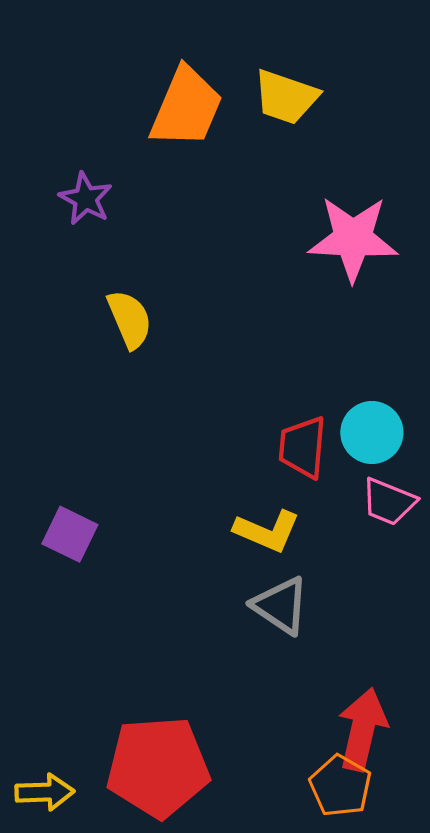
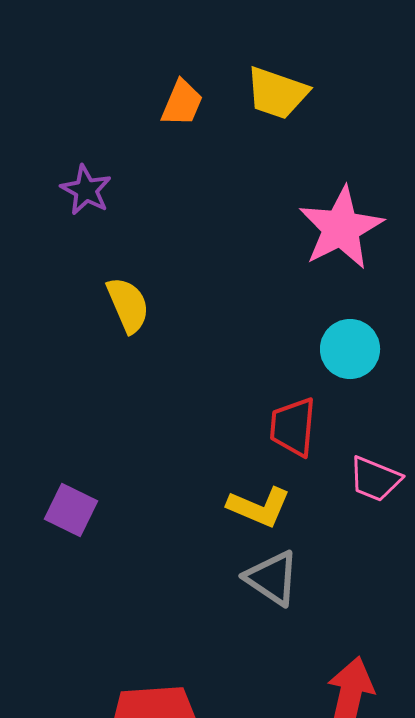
orange trapezoid: (186, 107) -> (182, 103), size x0.6
pink star: (353, 238) -> (341, 228), turned -30
cyan circle: (372, 433) -> (350, 349), moved

